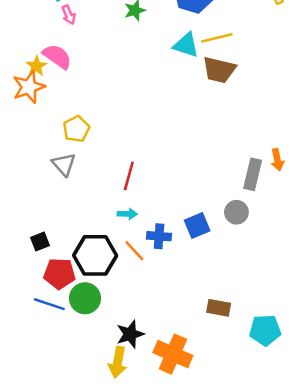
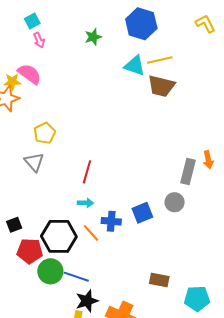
yellow star: (36, 66) -> (12, 82), turned 30
blue line: (49, 304) -> (76, 277), moved

